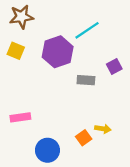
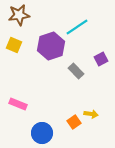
gray rectangle: (86, 80) -> (76, 71), turned 42
pink rectangle: (20, 117) -> (18, 104), turned 30

